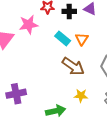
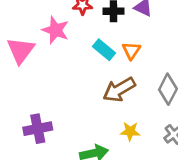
pink star: (29, 25) -> (55, 30), turned 30
brown arrow: (73, 66) -> (119, 90), turned 115

